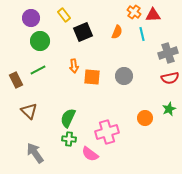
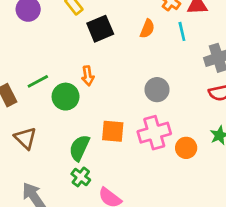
green circle: (40, 41) -> (66, 97), moved
orange square: (92, 77) -> (113, 131), moved
pink cross: (107, 132) -> (154, 133), moved
green cross: (69, 139) -> (81, 177), turned 32

